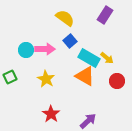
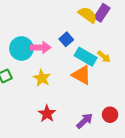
yellow semicircle: (65, 18) -> (88, 15), moved
cyan circle: (26, 50) -> (21, 48), size x1.5
red circle: (117, 81) -> (110, 115), moved

